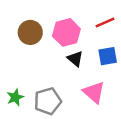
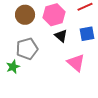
gray pentagon: (48, 101) -> (27, 49), moved

